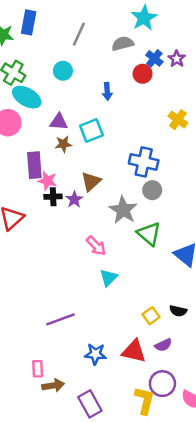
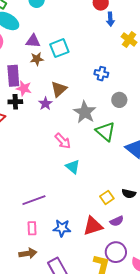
blue arrow: (107, 91) -> (110, 19), moved
blue cross: (144, 162) -> (101, 74), size x0.6
gray circle: (152, 190) -> (119, 100), moved
black cross: (53, 197) -> (15, 102), moved
cyan triangle: (108, 278) -> (73, 167), turned -35
red triangle: (134, 351) -> (93, 226), turned -30
pink rectangle: (38, 369) -> (32, 228), moved

